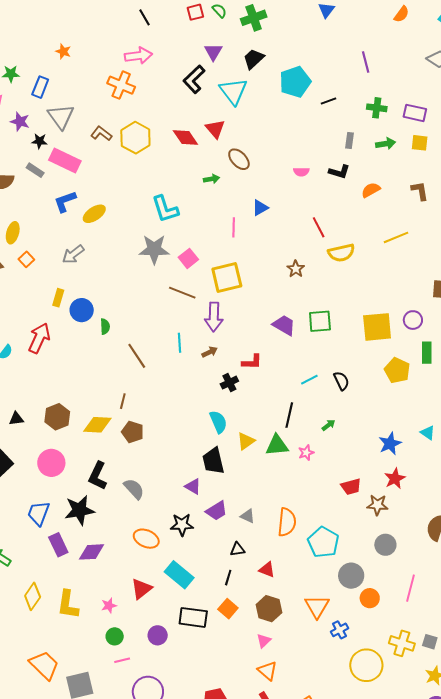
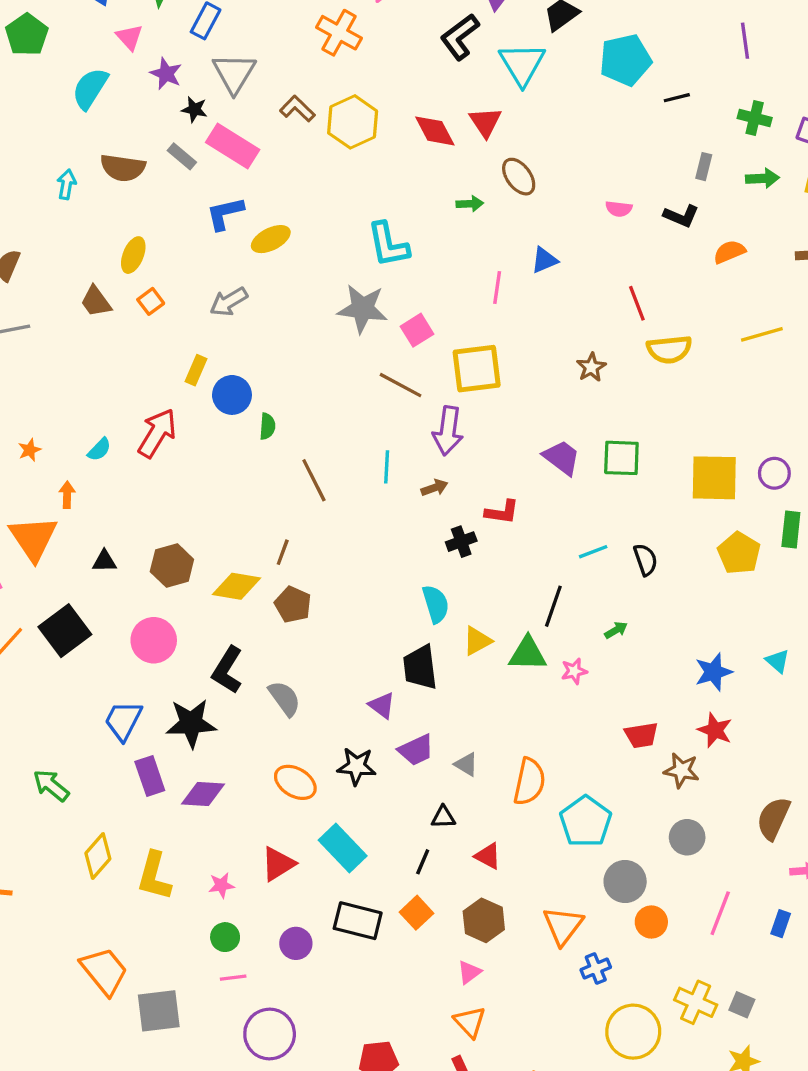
red star: (395, 478) -> (715, 730), turned -30

